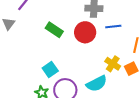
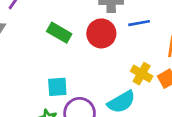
cyan square: (50, 69) -> (57, 87), turned 35

